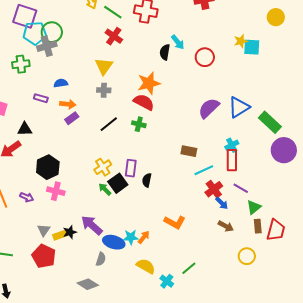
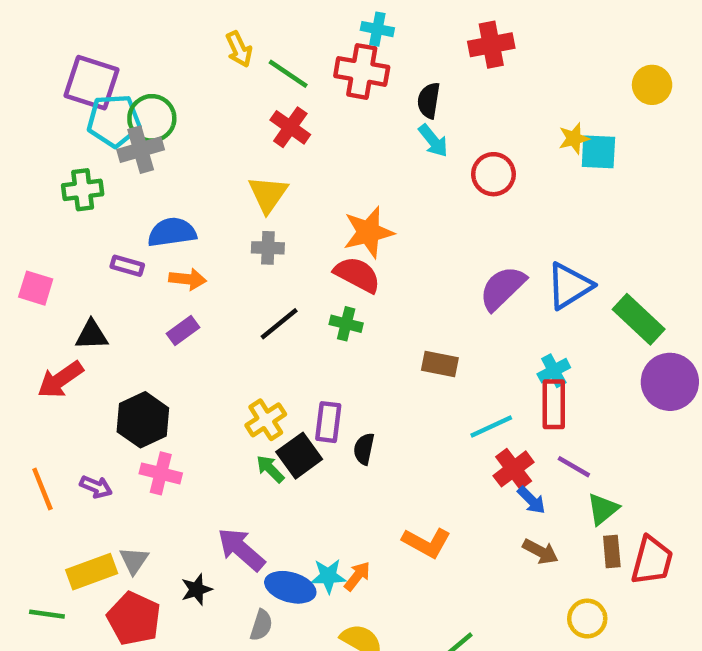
black semicircle: (165, 52) -> (429, 100), moved
blue semicircle: (61, 83) -> (172, 232), size x1.5
purple rectangle: (72, 118) -> (183, 330), moved
brown rectangle: (189, 151) -> (440, 364), moved
black star: (70, 232) -> (197, 589), moved
yellow rectangle: (60, 235) -> (92, 572), moved, size x1.5

